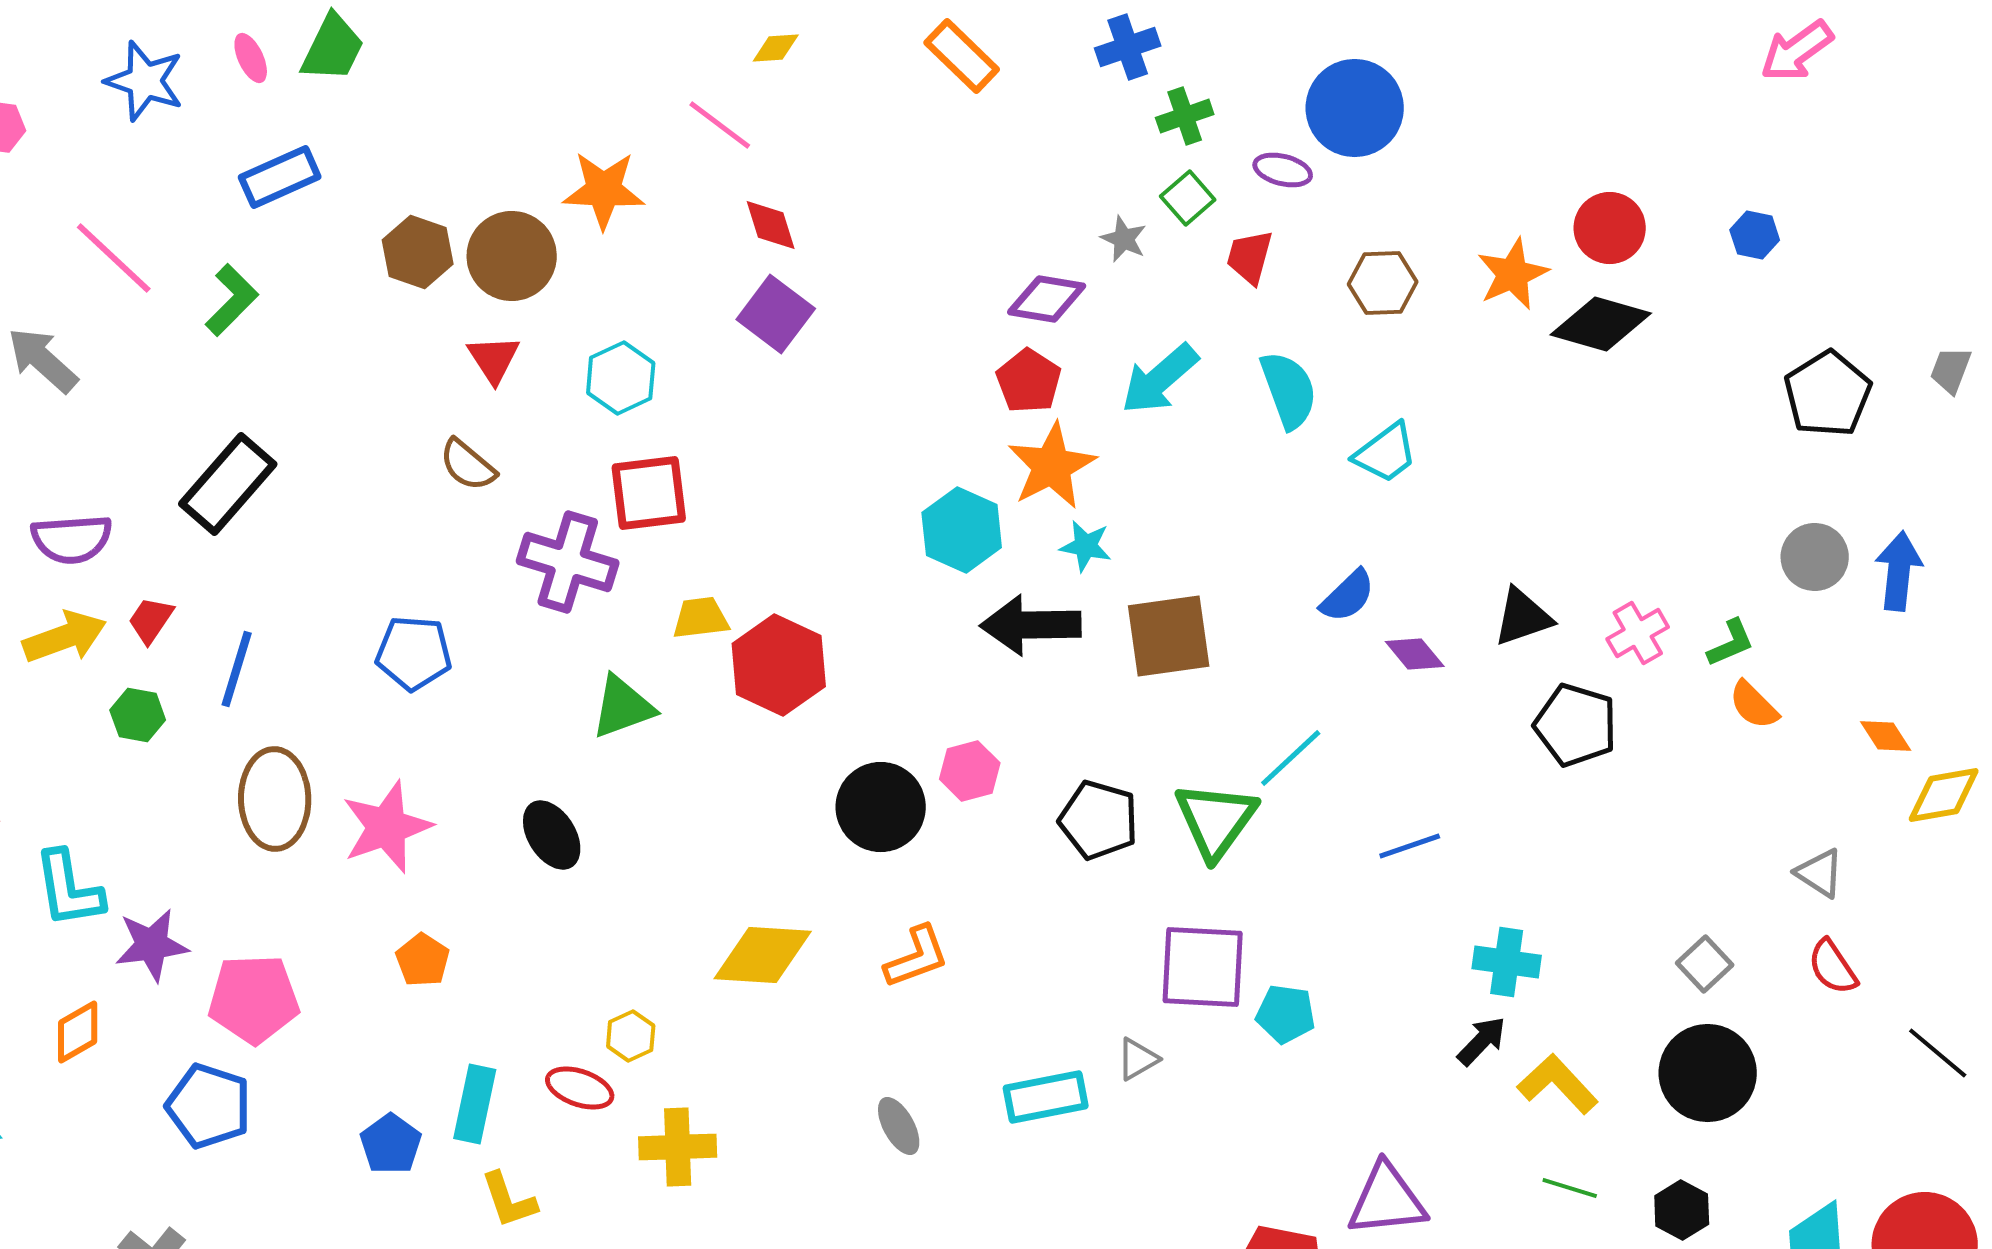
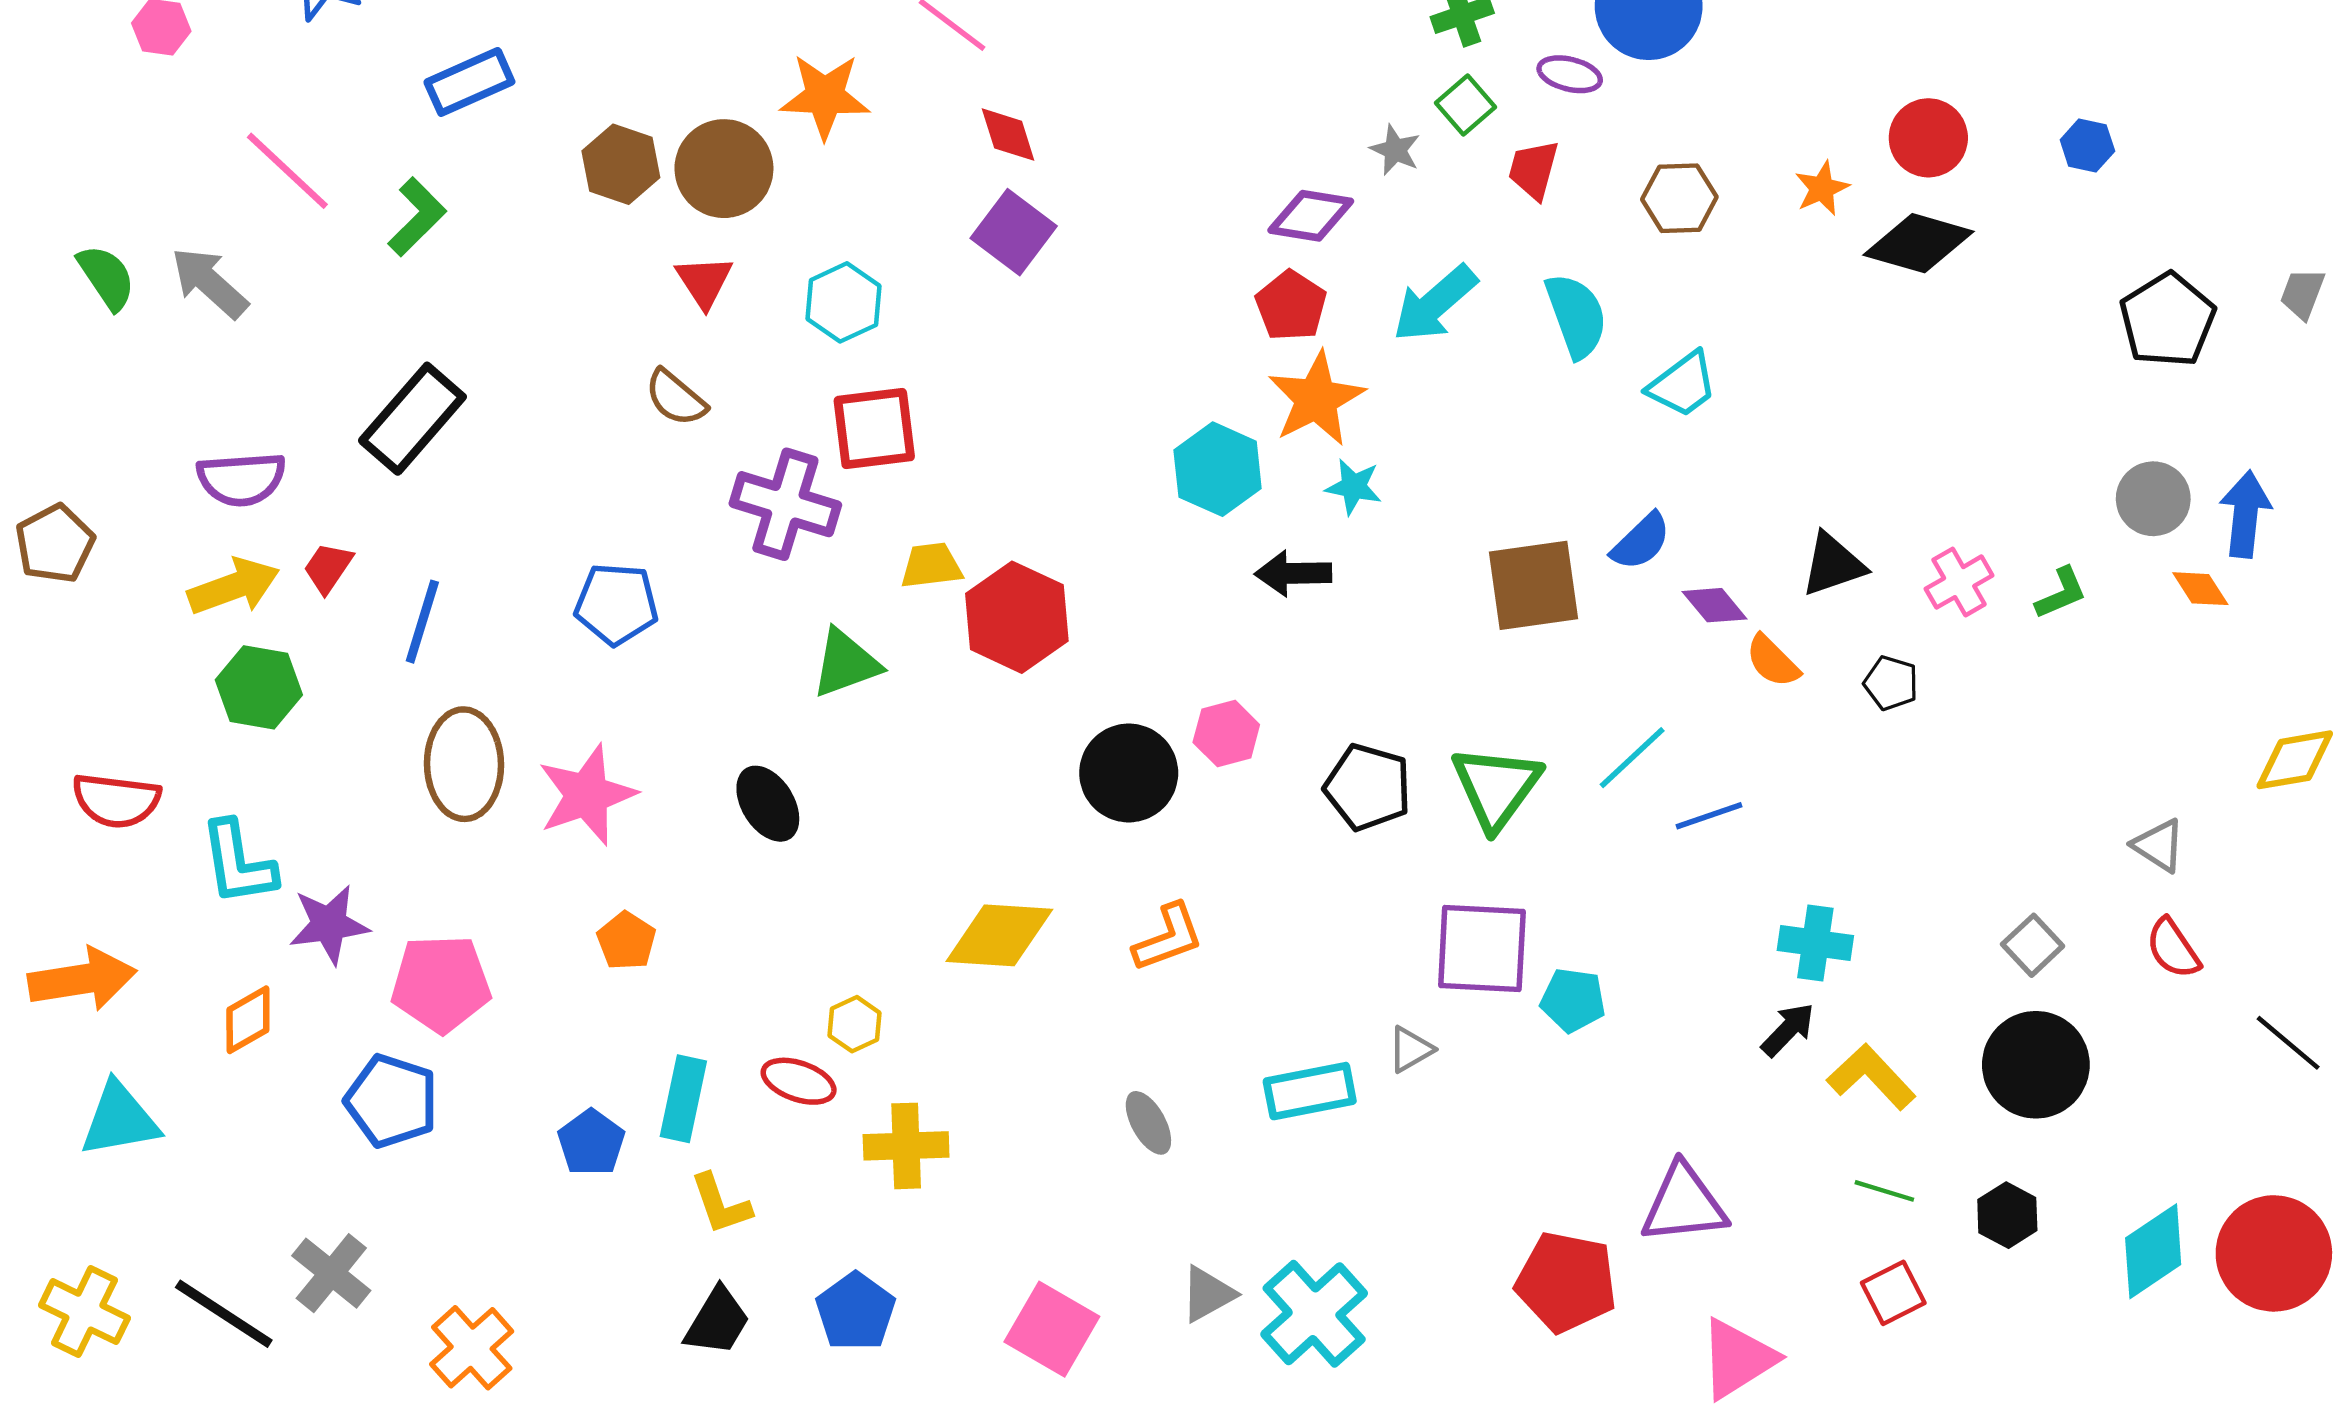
orange star: (1513, 274) -> (1822, 188), size x0.7
black arrow: (1031, 625) -> (1293, 573), size x0.7
brown square: (1169, 636) -> (1533, 585), moved
orange semicircle: (1754, 705) -> (1773, 661), moved
green hexagon: (138, 715) -> (259, 687), moved, size x1.4
black pentagon: (1576, 725) -> (1891, 683), size x0.6
orange diamond: (1886, 736) -> (2200, 589), moved
cyan line: (1291, 758) -> (1632, 758), moved

